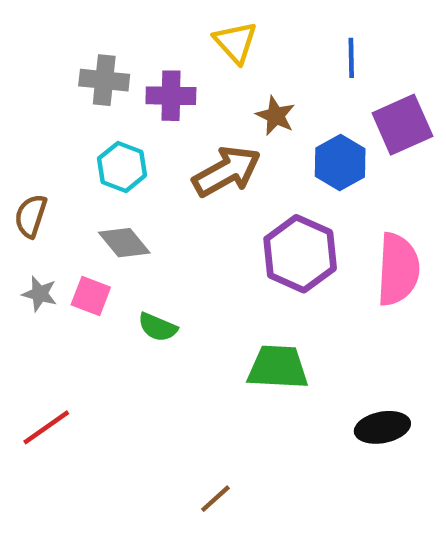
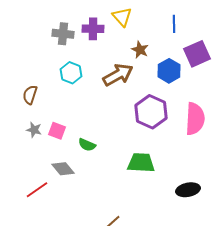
purple cross: (171, 96) -> (93, 29), moved
gray diamond: (124, 243) -> (63, 169), moved

